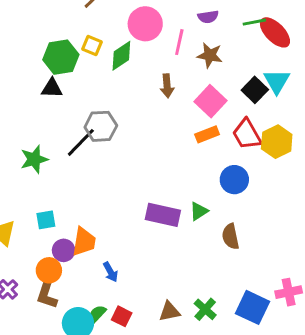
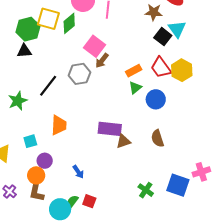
yellow square: (92, 45) -> (48, 19), size x1.6
brown star: (210, 55) -> (154, 12), moved
brown arrow: (167, 86) -> (102, 61), moved, turned 49
pink square: (210, 101) -> (94, 46), moved
gray hexagon: (101, 126) -> (80, 74), moved
green triangle: (199, 211) -> (135, 88), moved
orange trapezoid: (84, 242) -> (59, 125), moved
brown triangle: (169, 311) -> (123, 141), moved

